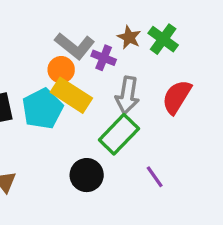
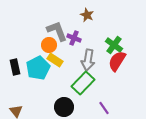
brown star: (129, 37) -> (87, 15), moved
green cross: (163, 39) -> (114, 45), moved
gray L-shape: (75, 46) -> (57, 31), turned -150
yellow rectangle: (71, 95) -> (55, 60), size x0.7

